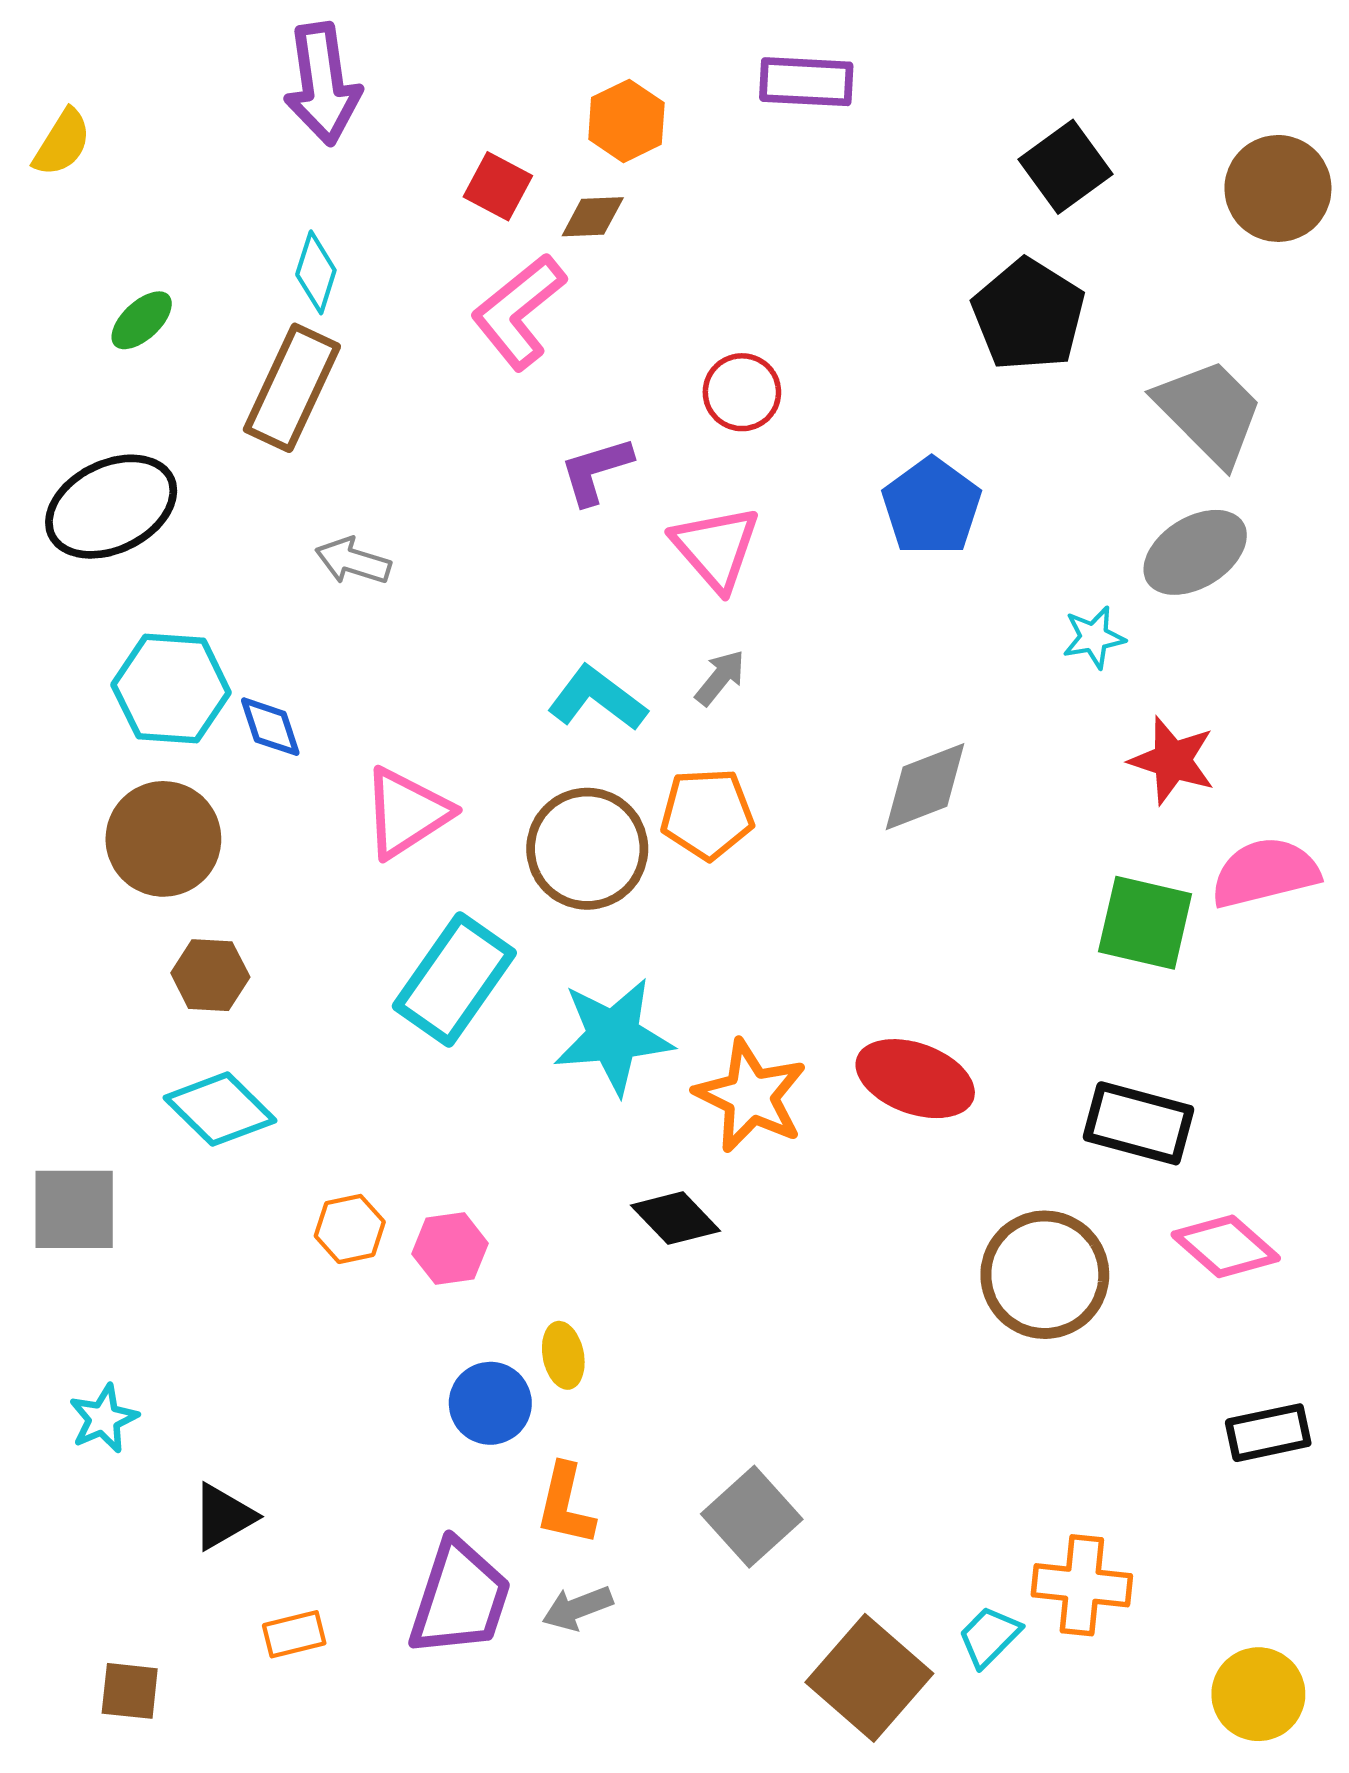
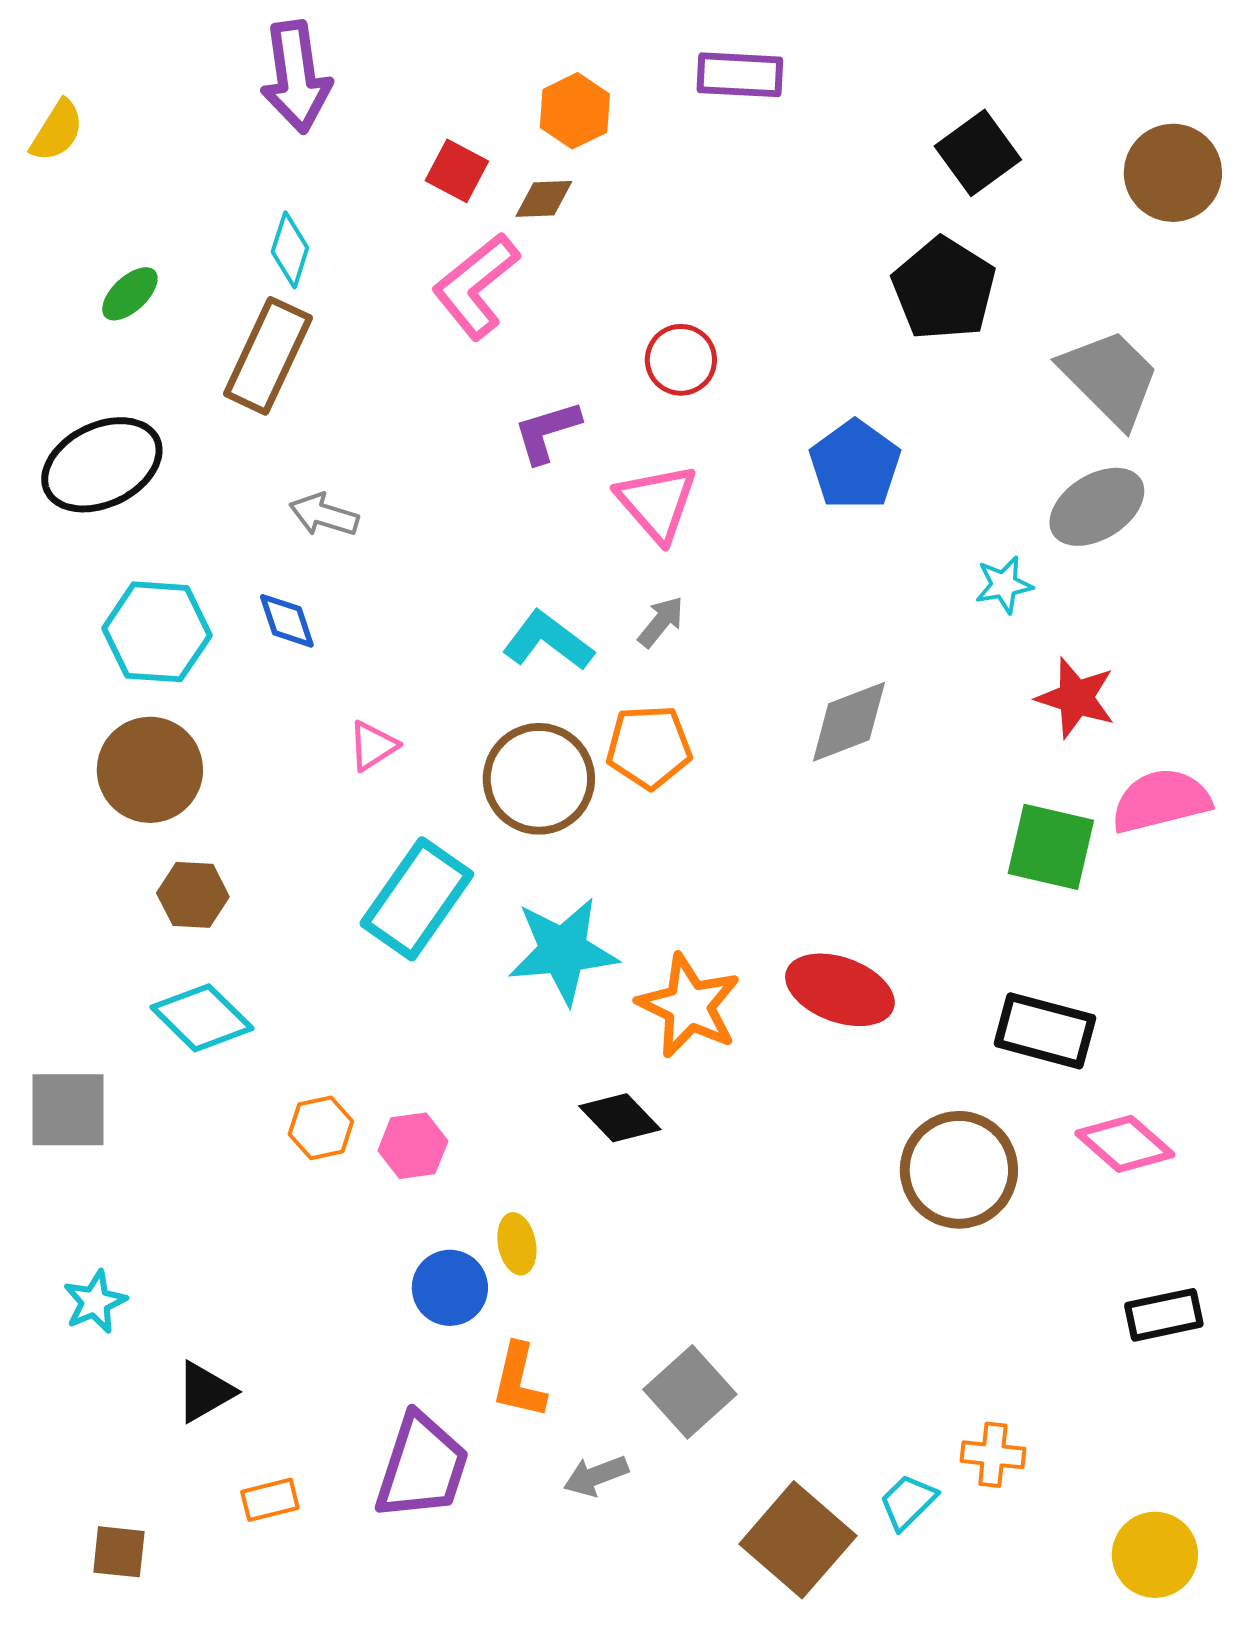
blue diamond: (270, 727) -> (287, 621), moved
pink triangle: (406, 813) -> (373, 746), size x0.6
orange cross: (1082, 1585) -> (993, 1455), size x0.7
gray arrow: (577, 1608) -> (596, 1476), moved

